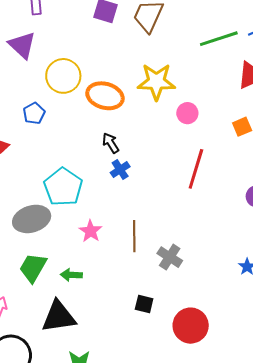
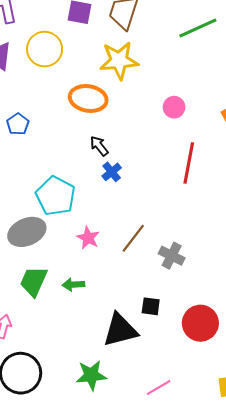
yellow circle: (63, 76) -> (45, 49), moved
yellow star: (156, 82) -> (119, 60), moved
brown line: (134, 236) -> (133, 238), turned 44
black triangle: (59, 317) -> (120, 330), moved

